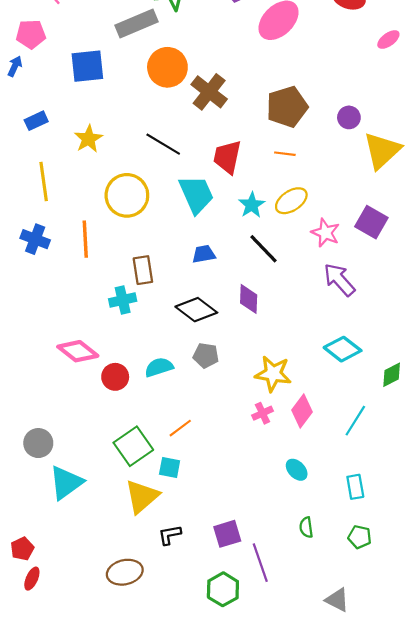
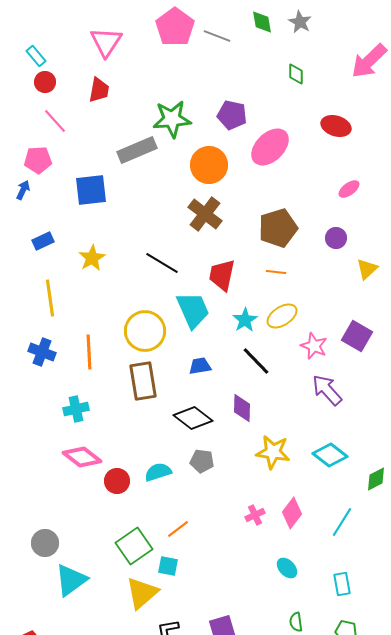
pink ellipse: (388, 40) -> (349, 189), moved
orange circle: (167, 67) -> (209, 165), moved
yellow triangle: (382, 151) -> (367, 269), size x0.6
yellow circle: (127, 195) -> (145, 331), moved
brown rectangle: (143, 270) -> (143, 381), size x1.4
cyan cross: (123, 300) -> (76, 409), moved
yellow star: (273, 374) -> (273, 452), moved

